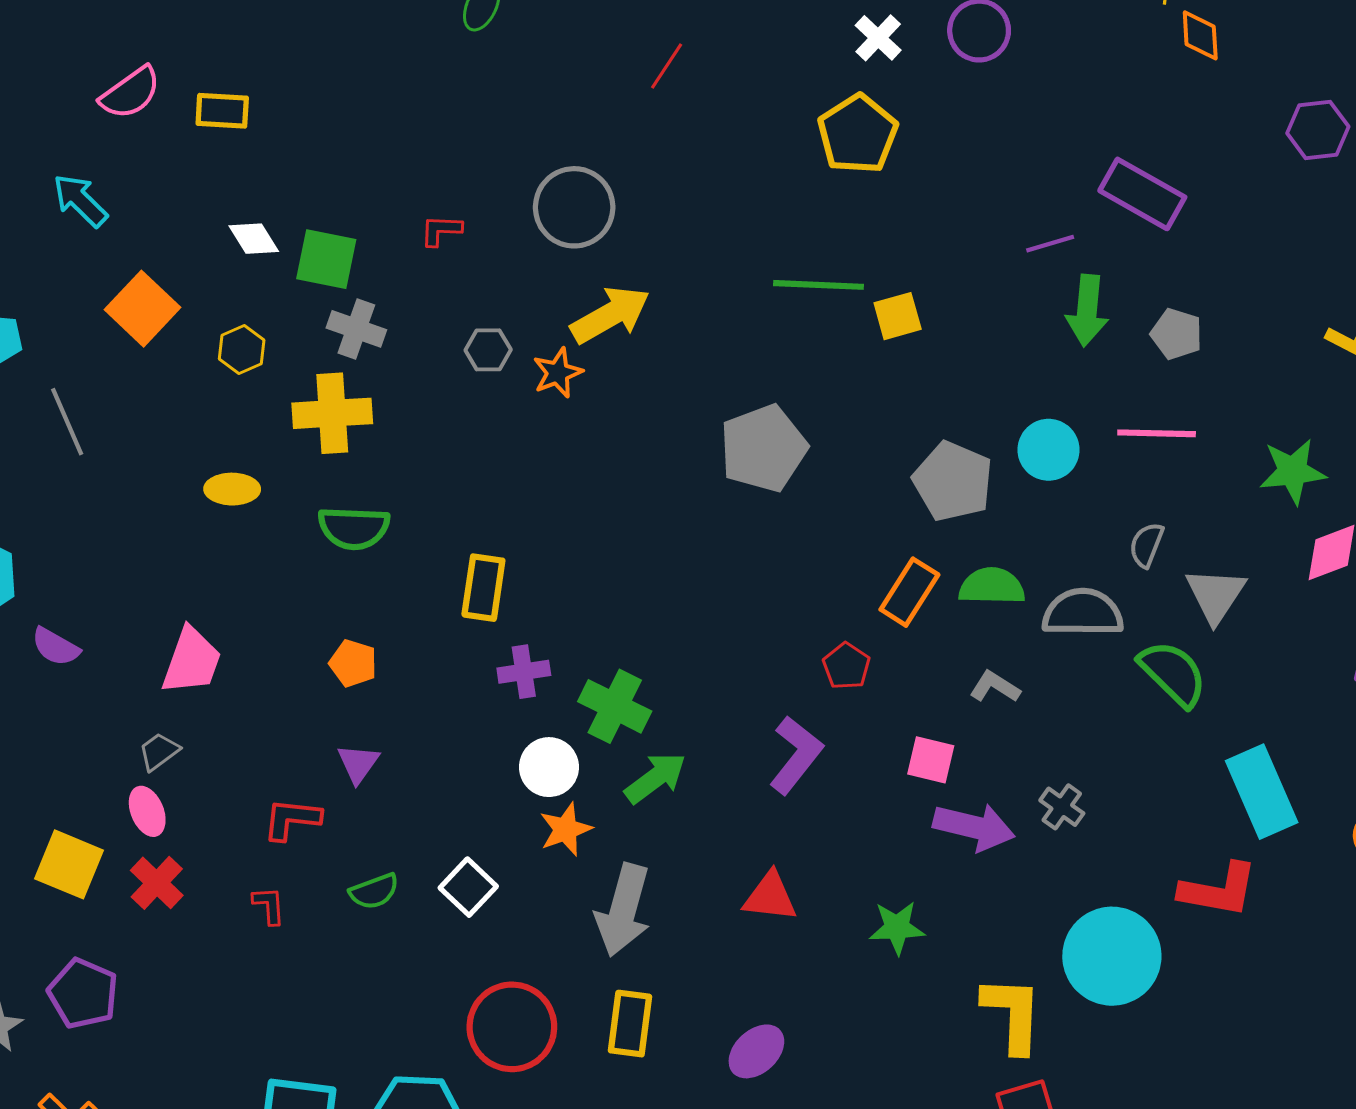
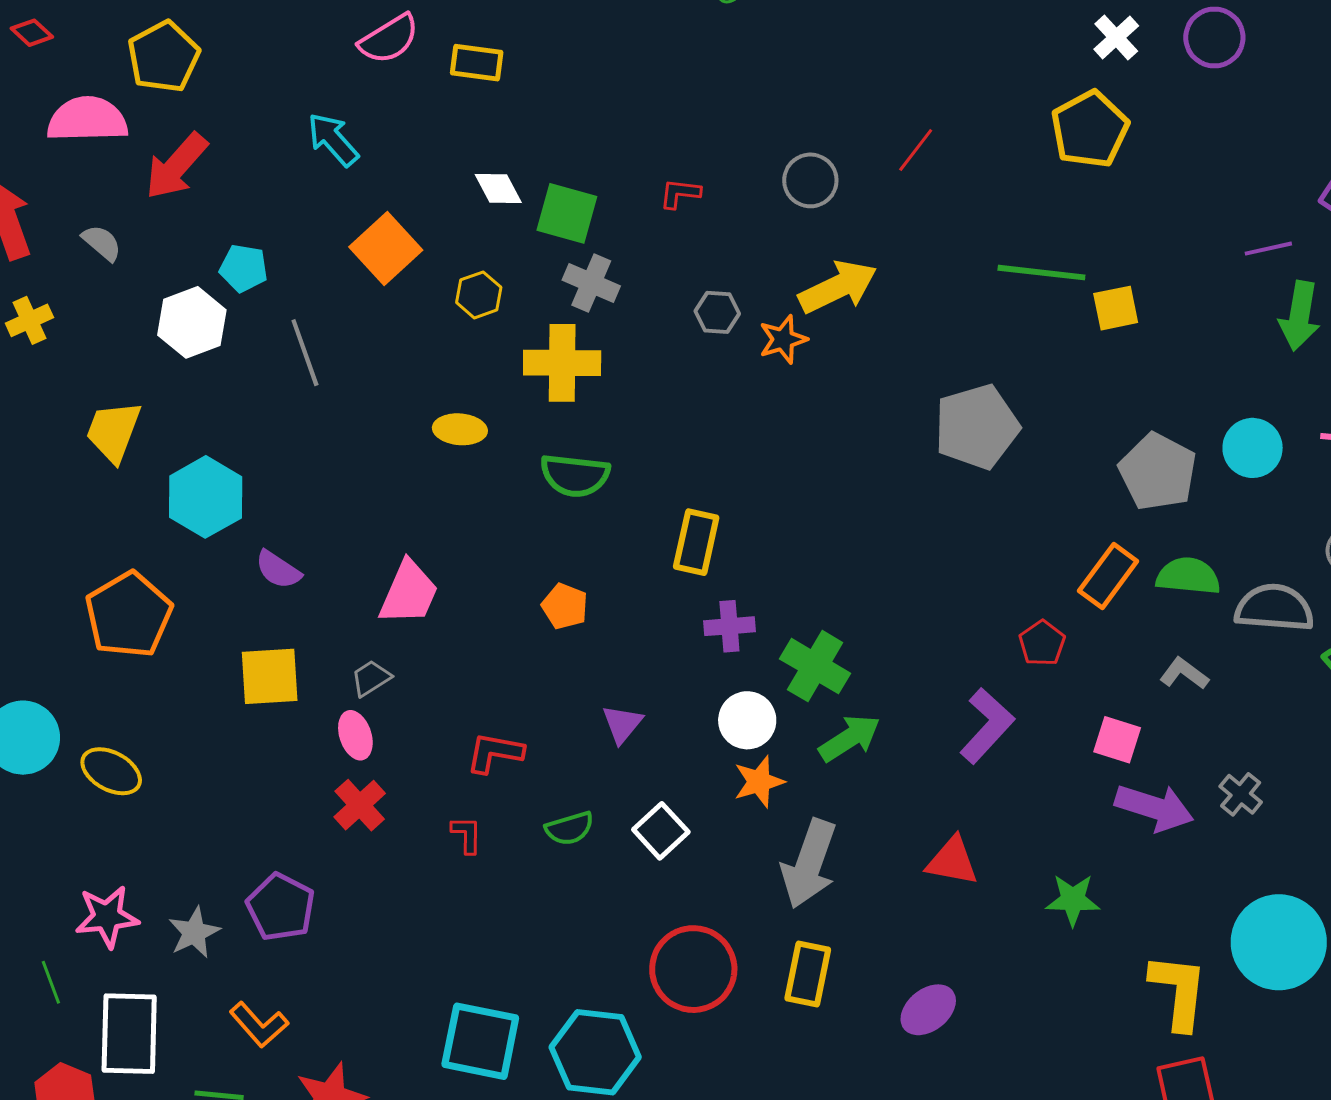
red line: (667, 66) -> (916, 150), moved
gray circle: (574, 207) -> (810, 180), size x0.7
purple triangle: (358, 763) -> (622, 724), moved
yellow square: (69, 864) -> (270, 676), moved, turned -30

